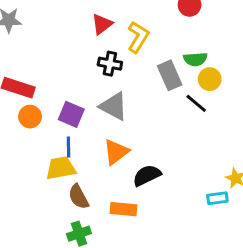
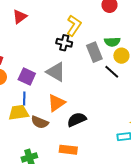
red triangle: (102, 24) -> (20, 17), moved
black cross: (110, 64) -> (64, 43), moved
brown semicircle: (79, 197) -> (40, 122), moved, turned -42
orange rectangle: (123, 209) -> (68, 150), moved

